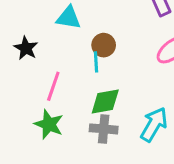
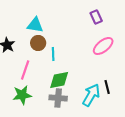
brown circle: (104, 45) -> (38, 43), moved
green star: (49, 124) -> (22, 95), turned -30

